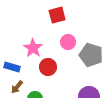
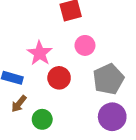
gray pentagon: (91, 55) -> (108, 79), moved, turned 30

